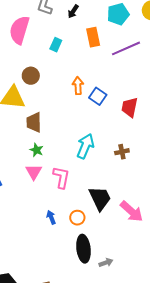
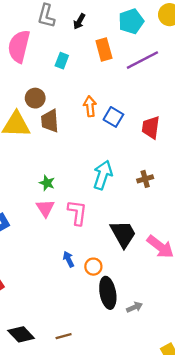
brown trapezoid: (34, 122) -> (50, 121), moved
orange circle: (77, 218) -> (93, 267), moved

